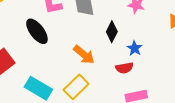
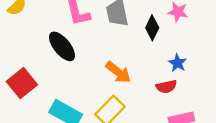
black diamond: (112, 32) -> (152, 28), moved

